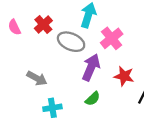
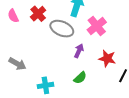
purple arrow: (91, 67) -> (79, 51), size x0.6
gray arrow: (37, 78) -> (17, 64), moved

